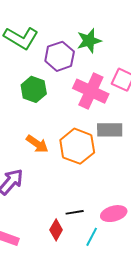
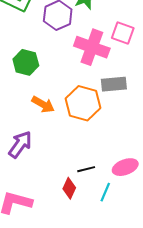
green hexagon: (34, 89) -> (26, 62), moved

